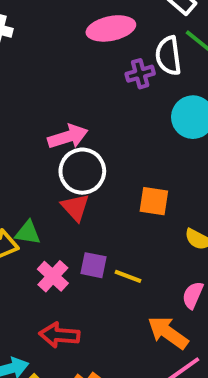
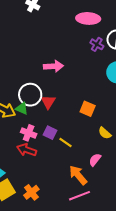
purple cross: (140, 74) -> (97, 44), turned 32
white circle: (82, 171) -> (30, 95), moved
pink cross: (53, 276) -> (29, 133), turned -35
red arrow: (59, 335) -> (27, 150), moved

